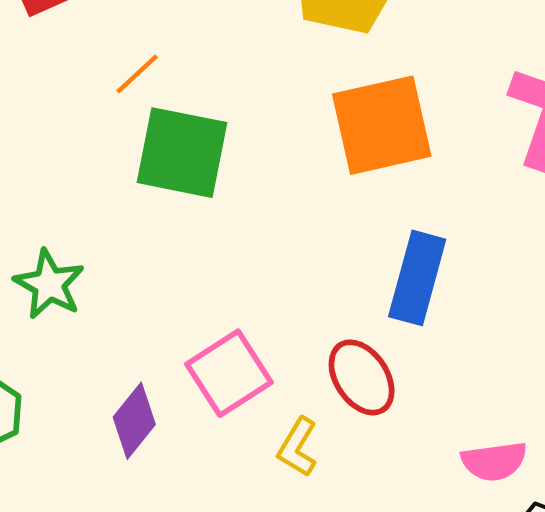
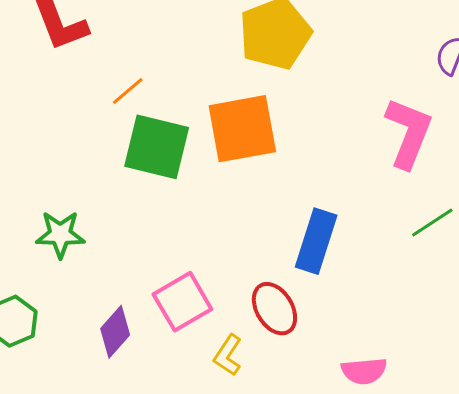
orange square: (382, 125) -> (242, 129), moved
green star: (49, 284) -> (60, 234), turned -30

